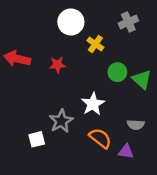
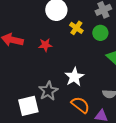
green circle: (117, 72) -> (100, 33), moved
white square: (37, 139) -> (28, 106), size x1.5

